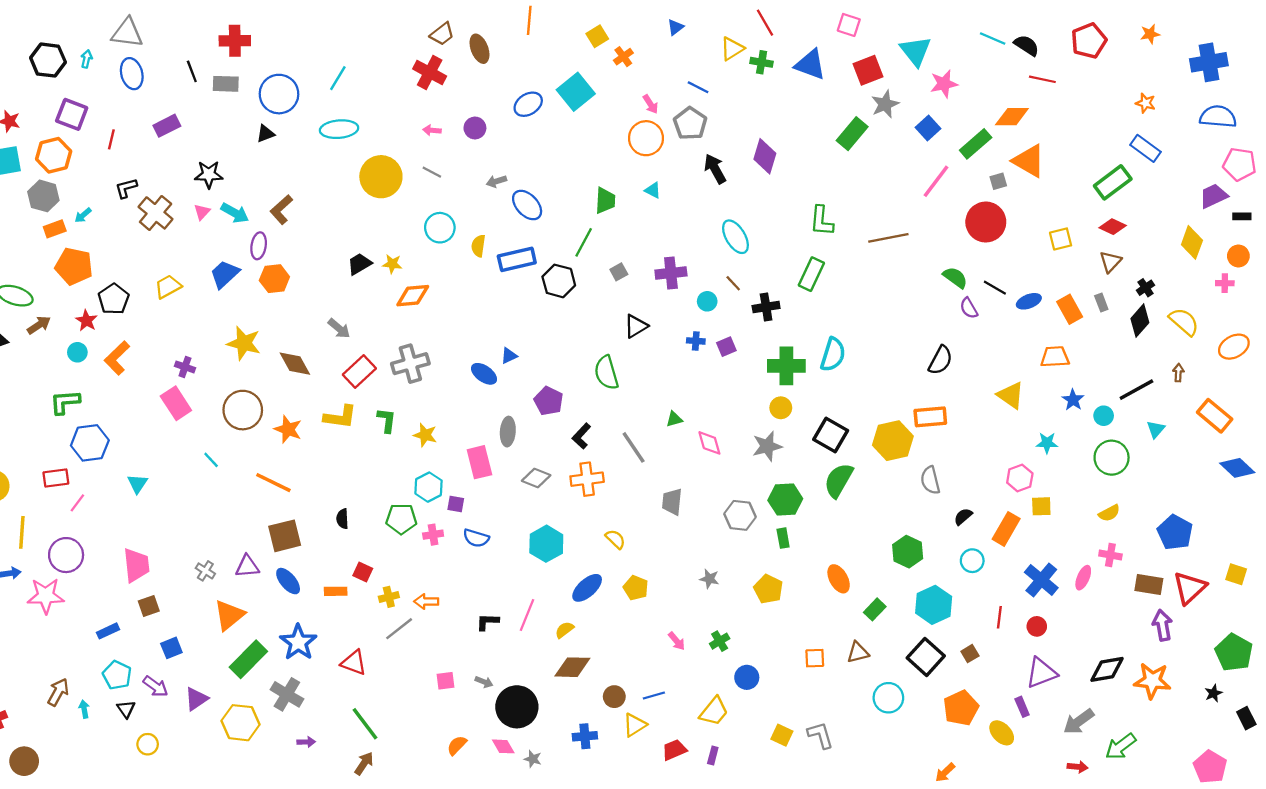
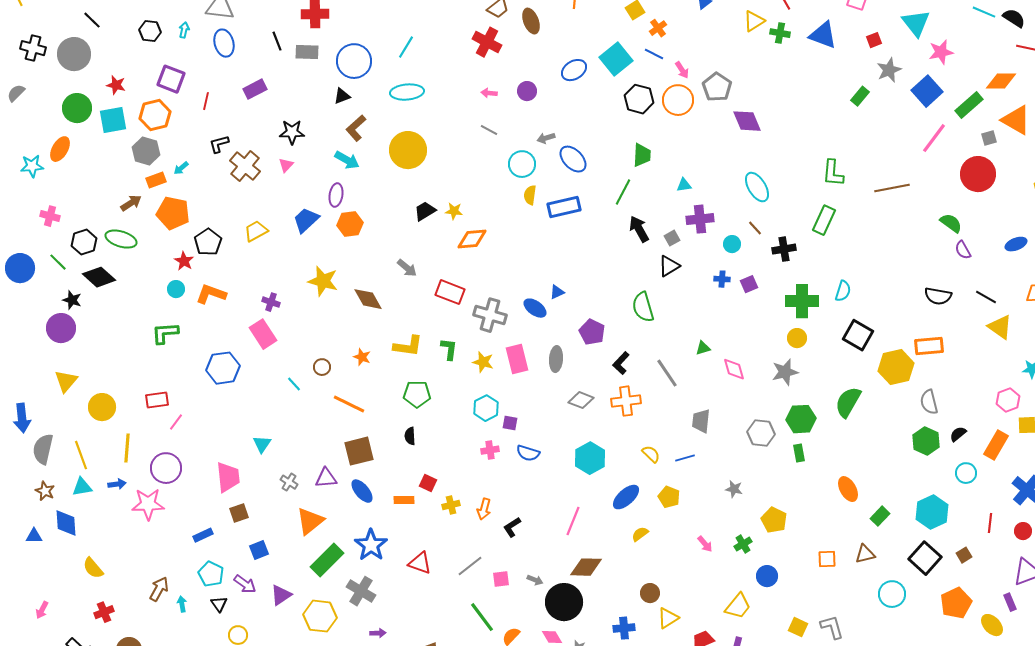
black hexagon: (48, 60) -> (150, 31), size x0.7
red square: (868, 70) -> (874, 40), size x0.6
blue line: (698, 87) -> (654, 54), moved
blue square: (928, 128) -> (927, 91), size x1.4
green rectangle: (852, 134) -> (860, 96), size x0.7
purple diamond: (765, 156) -> (747, 121), moved, turned -40
black arrow: (715, 169) -> (639, 229), moved
yellow circle: (381, 177) -> (408, 150), moved
cyan triangle: (653, 190) -> (684, 185), moved, turned -35
brown L-shape: (281, 210) -> (356, 128), moved
cyan arrow: (235, 213) -> (347, 160), moved
cyan circle: (440, 228) -> (522, 164), moved
gray square: (619, 272) -> (672, 238), moved
black hexagon: (559, 281) -> (639, 99), moved
black line: (995, 288) -> (986, 297), moved
brown arrow: (39, 325) -> (131, 203), moved
cyan semicircle: (833, 355) -> (843, 291), size x0.7
orange L-shape: (117, 358) -> (211, 294), turned 64
black semicircle: (940, 360) -> (938, 296), turned 72
gray cross: (410, 364) -> (490, 315), moved, turned 32
red rectangle: (359, 372) -> (450, 292), moved, turned 64
brown circle: (243, 410) -> (322, 367), moved, size x0.5
orange star: (288, 429) -> (362, 357), size x0.7
black square: (831, 435) -> (858, 335), moved
blue hexagon: (90, 443) -> (223, 368), moved
pink rectangle: (479, 462) -> (517, 359), moved
cyan triangle: (137, 484) -> (262, 444), moved
green pentagon: (401, 519) -> (417, 394), moved
green hexagon: (908, 552) -> (926, 441), moved
yellow pentagon: (768, 589) -> (774, 520), moved
orange arrow: (426, 601) -> (484, 509), turned -75
black L-shape: (487, 622) -> (512, 527), moved, turned -35
gray line: (399, 629) -> (470, 566), moved
yellow semicircle: (564, 630) -> (640, 534), moved
brown diamond: (572, 667) -> (586, 567), moved
blue line: (654, 695) -> (685, 458), moved
green line: (365, 724) -> (482, 617), moved

